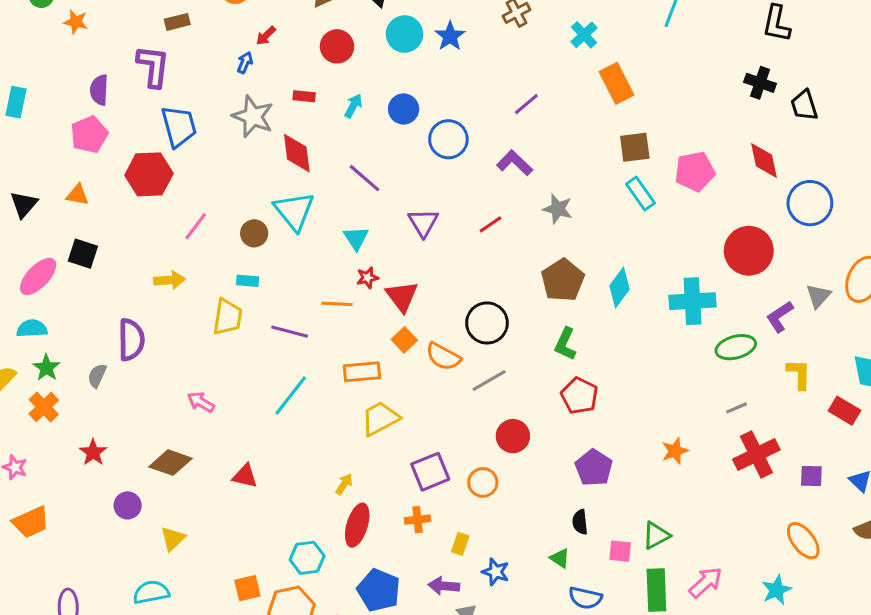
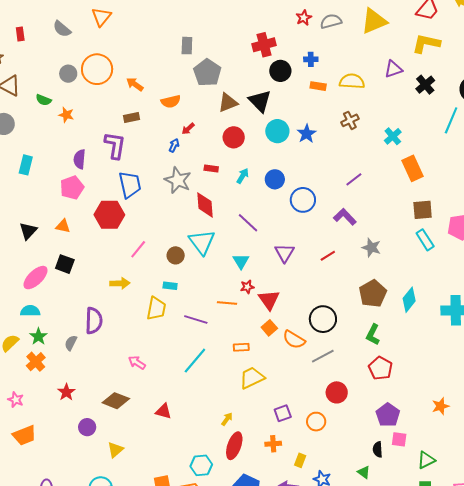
orange rectangle: (362, 372) -> (241, 347), size x0.7
purple square: (430, 472) -> (283, 413), size x0.7
pink square: (620, 551) -> (399, 439), moved

